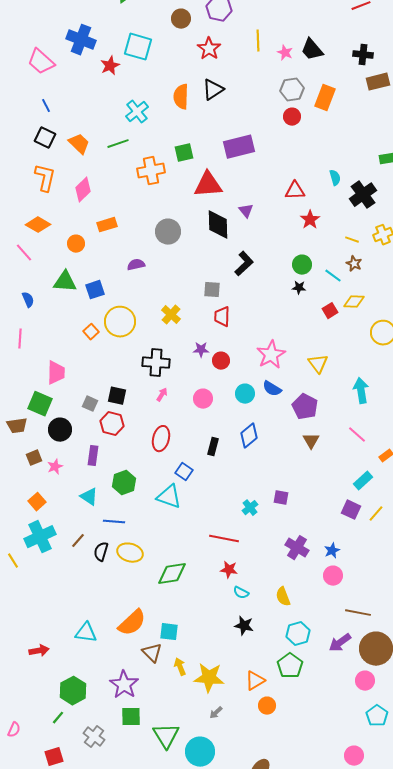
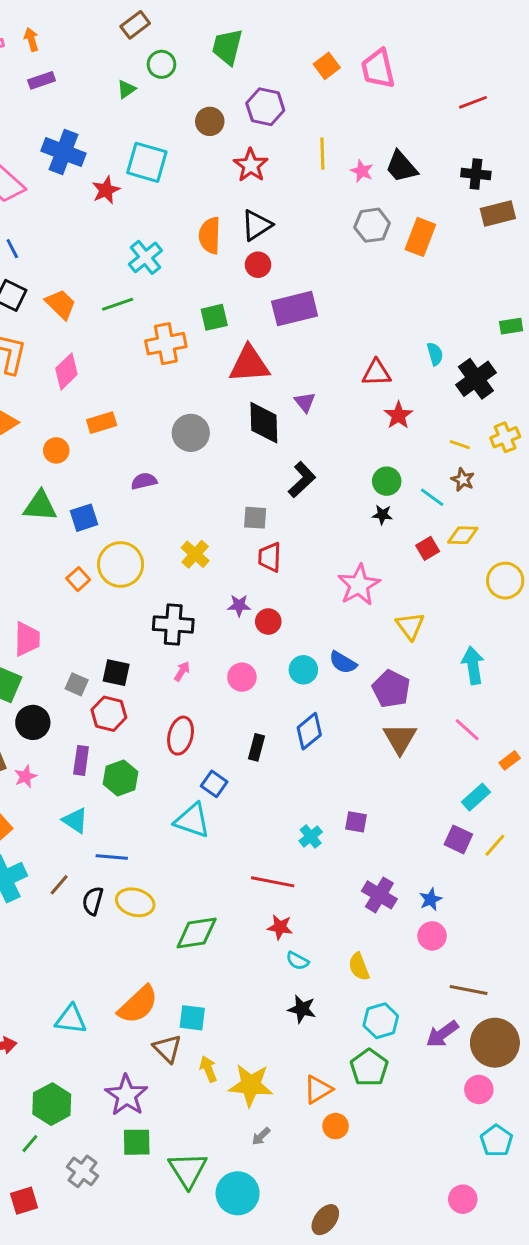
red circle: (292, 117) -> (258, 265), moved
pink star: (271, 355) -> (359, 585), moved
brown triangle: (311, 441) -> (400, 739), size x1.4
green hexagon: (124, 483) -> (121, 778), moved

